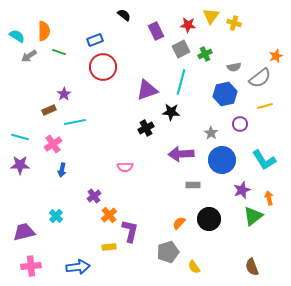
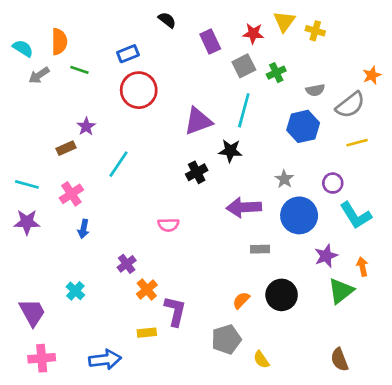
cyan line: (75, 122) -> (119, 164), moved, turned -45
purple circle: (240, 124) -> (333, 183), moved
purple trapezoid: (24, 232) -> (32, 312), turned 75

